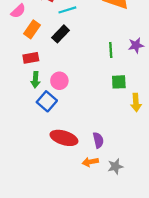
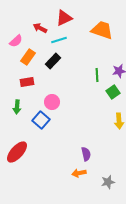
green arrow: (35, 80) -> (17, 107), moved
green square: (119, 82) -> (113, 92), moved, turned -32
red ellipse: (64, 138) -> (17, 152), moved, turned -65
gray star: (115, 166) -> (108, 182), moved

